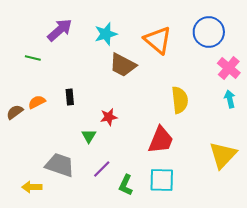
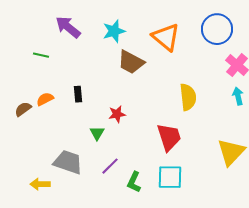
purple arrow: (60, 30) -> (68, 27), turned -100
red trapezoid: (161, 140) -> (169, 137), turned -40

